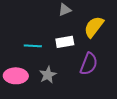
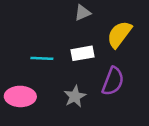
gray star: (48, 75) -> (75, 96), moved

